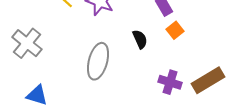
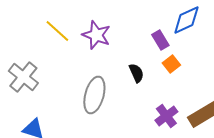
purple cross: (170, 82) -> (166, 116), turned 35

